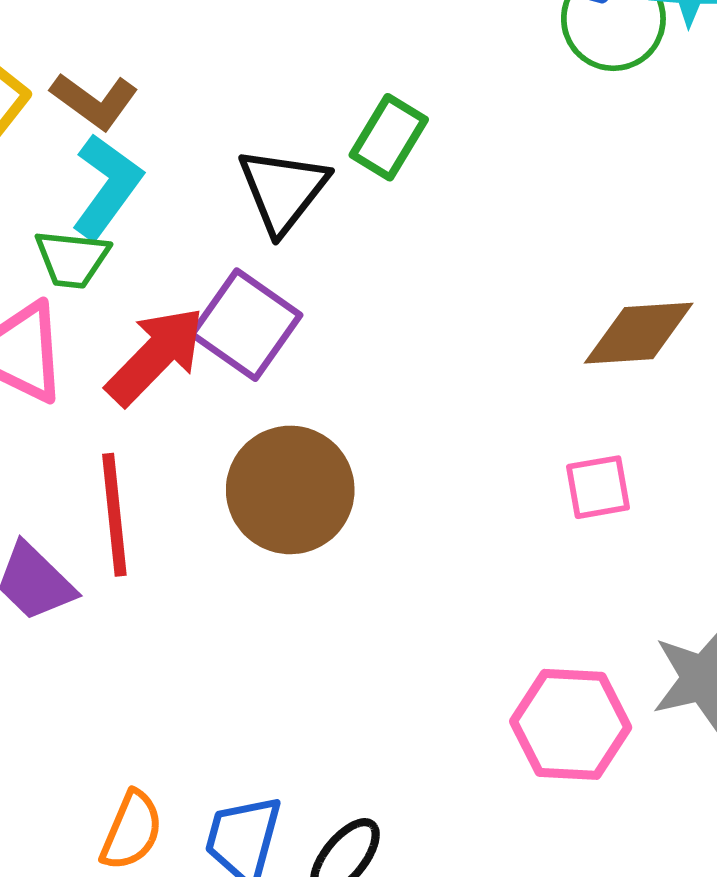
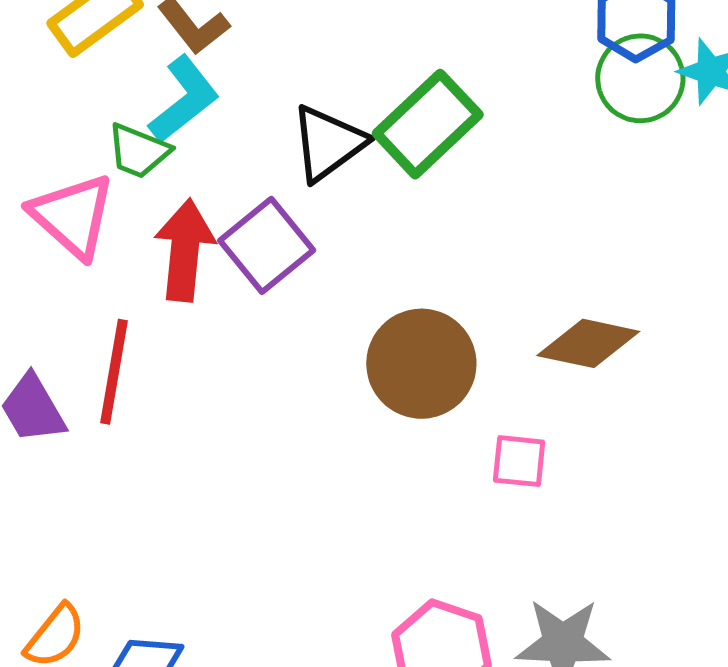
green rectangle: (389, 137) -> (428, 124), size x1.5
red arrow: (155, 356) -> (185, 250), turned -54
brown circle: (290, 490) -> (421, 364), moved

